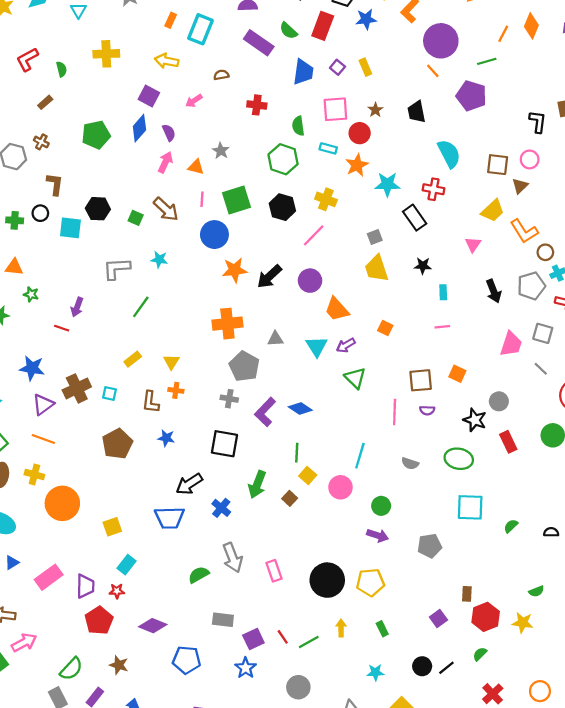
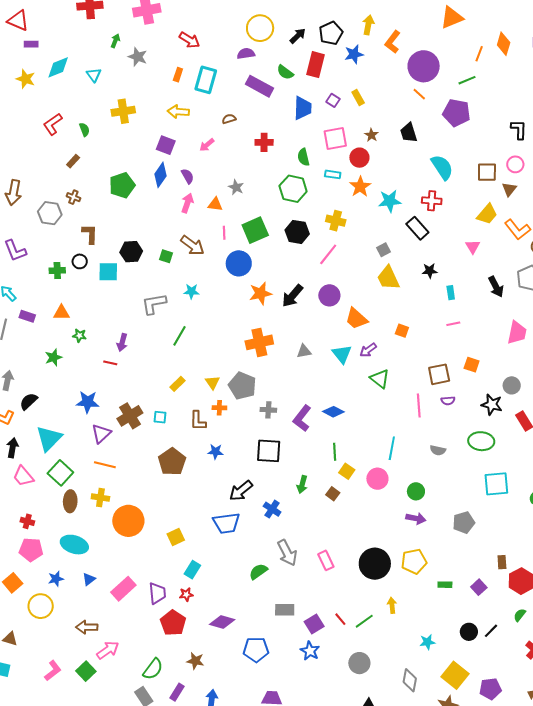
gray pentagon: (244, 366) -> (242, 386), moved
green arrow: (257, 484) -> (302, 484), size x0.7
green rectangle: (382, 629) -> (445, 585), moved, turned -56

